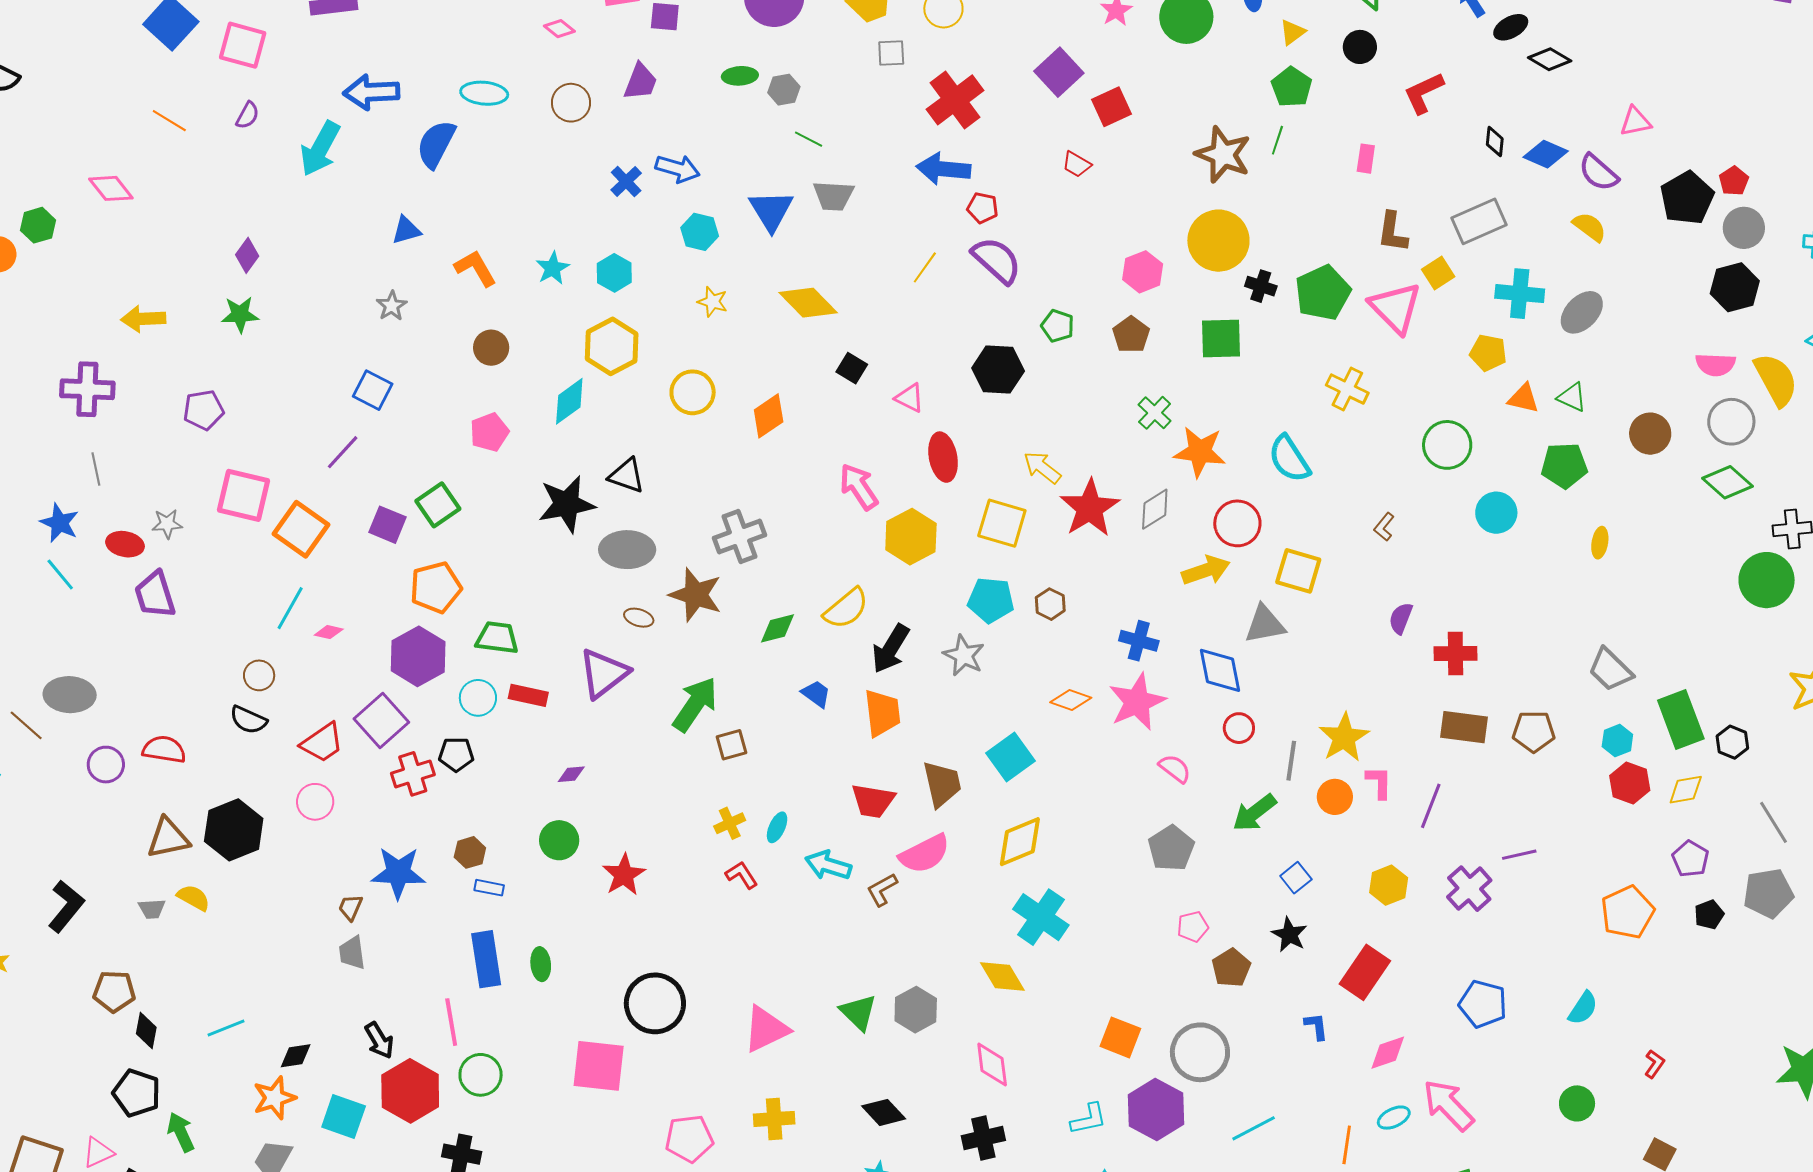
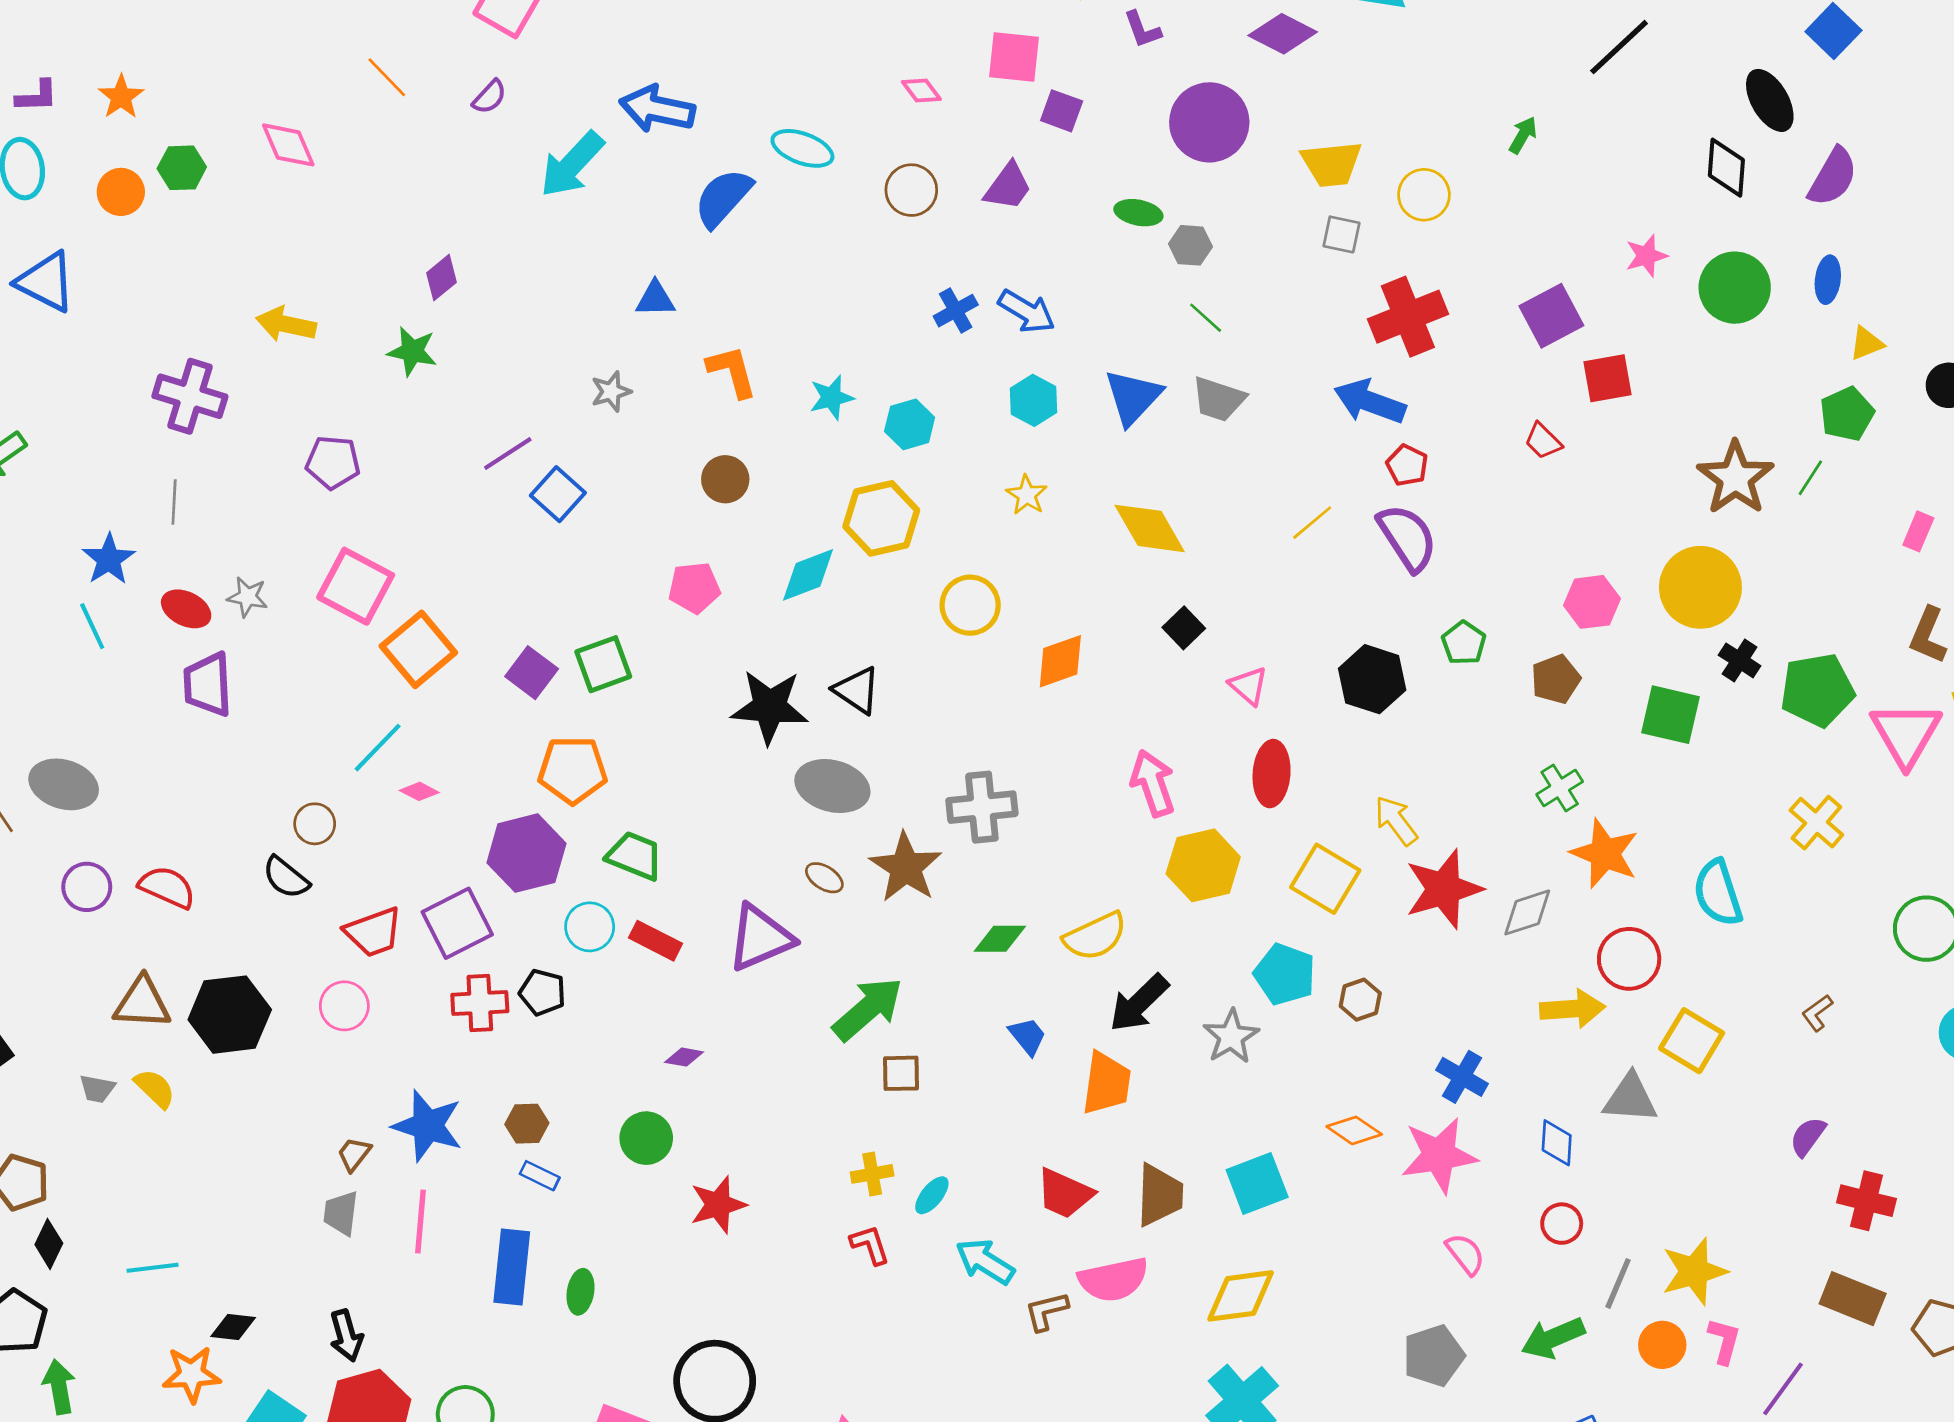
purple line: (343, 452) -> (508, 454), moved
blue diamond: (1220, 670) -> (1557, 1143), size x0.7
pink line: (451, 1022) -> (421, 1222), moved

